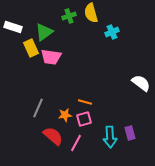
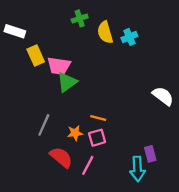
yellow semicircle: (91, 13) -> (105, 32), moved
green triangle: (44, 32) -> (67, 82), moved
cyan arrow: (110, 137) -> (138, 169), moved

